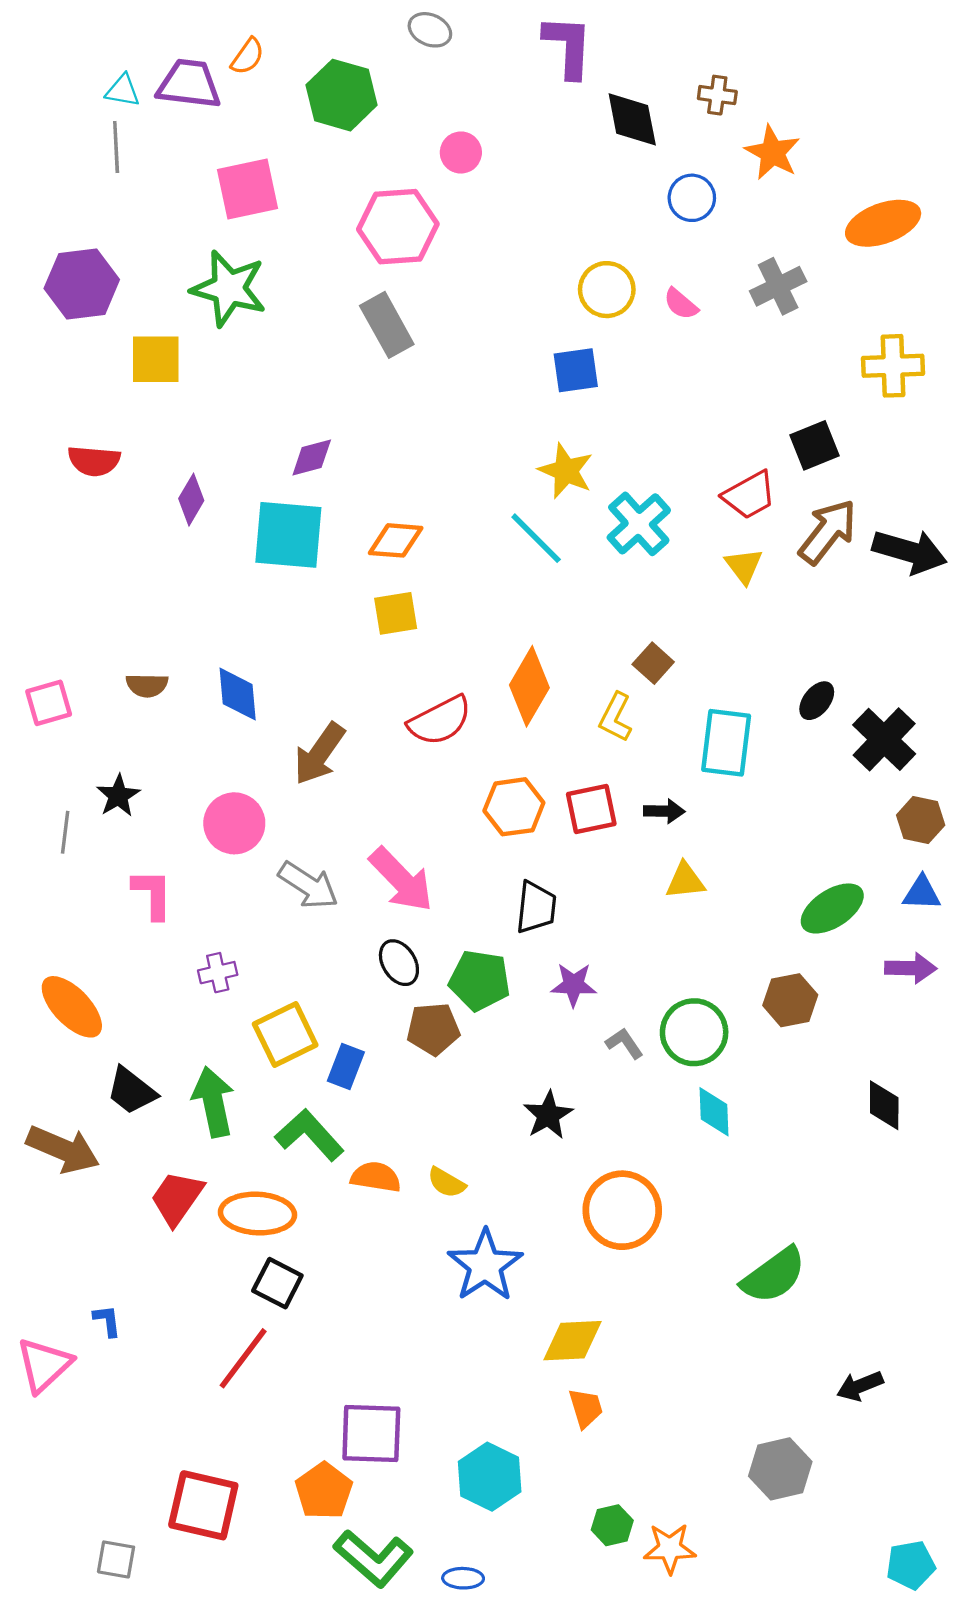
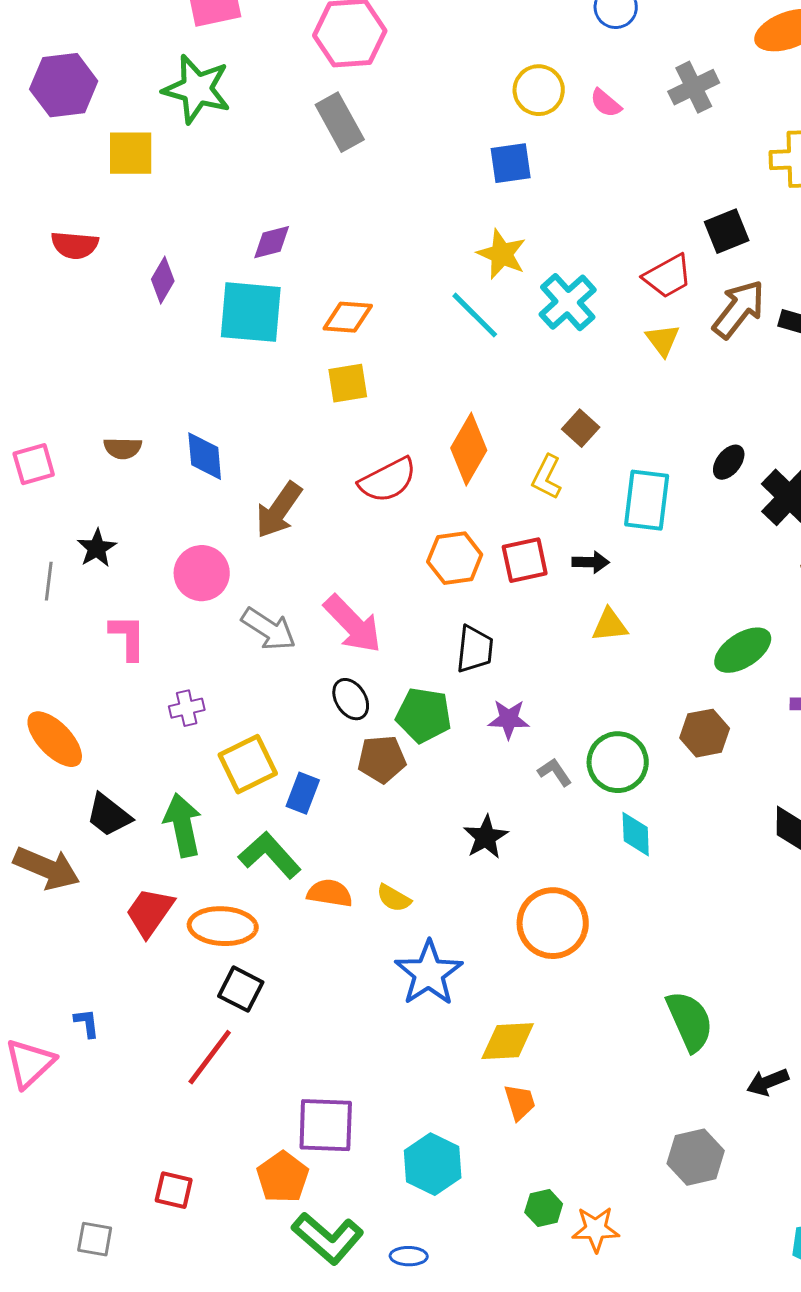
green semicircle: (774, 1275) -> (690, 1021), moved, turned -78
red square: (203, 1505) -> (174, 1190), size x0.6

